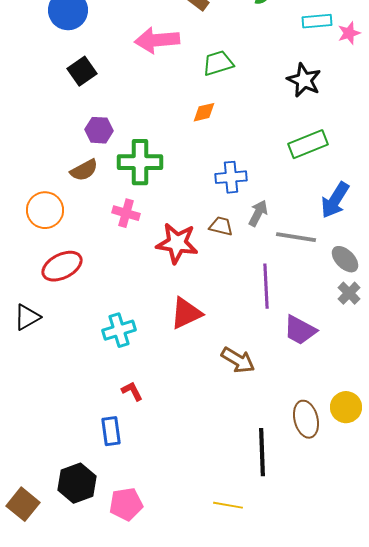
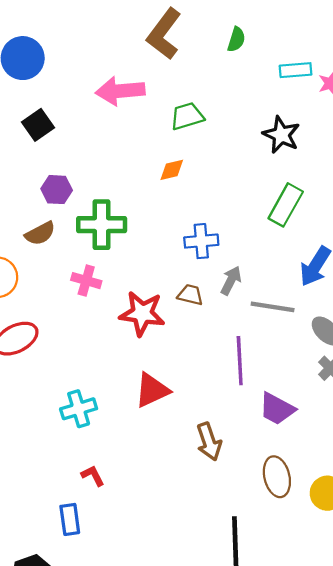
green rectangle: (308, 144) -> (286, 205), turned -39
brown arrow: (238, 360) -> (209, 442), turned 40
brown ellipse: (306, 419) -> (277, 477), moved

